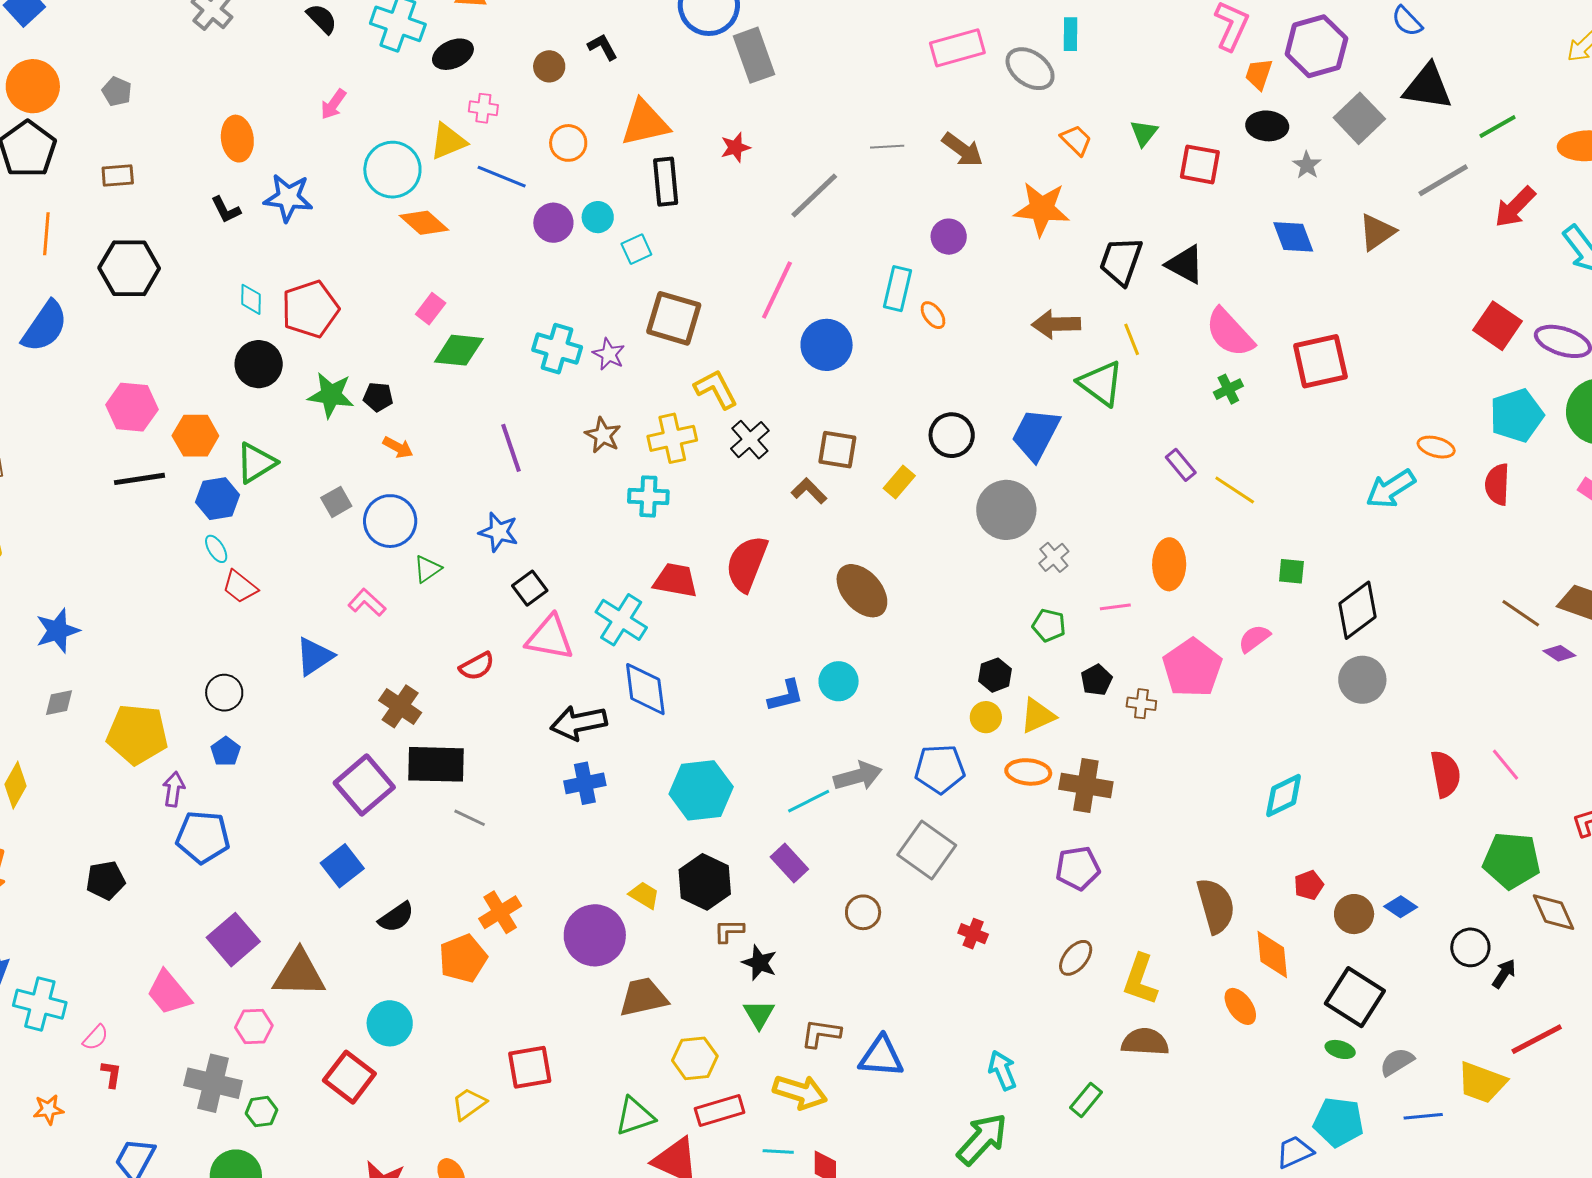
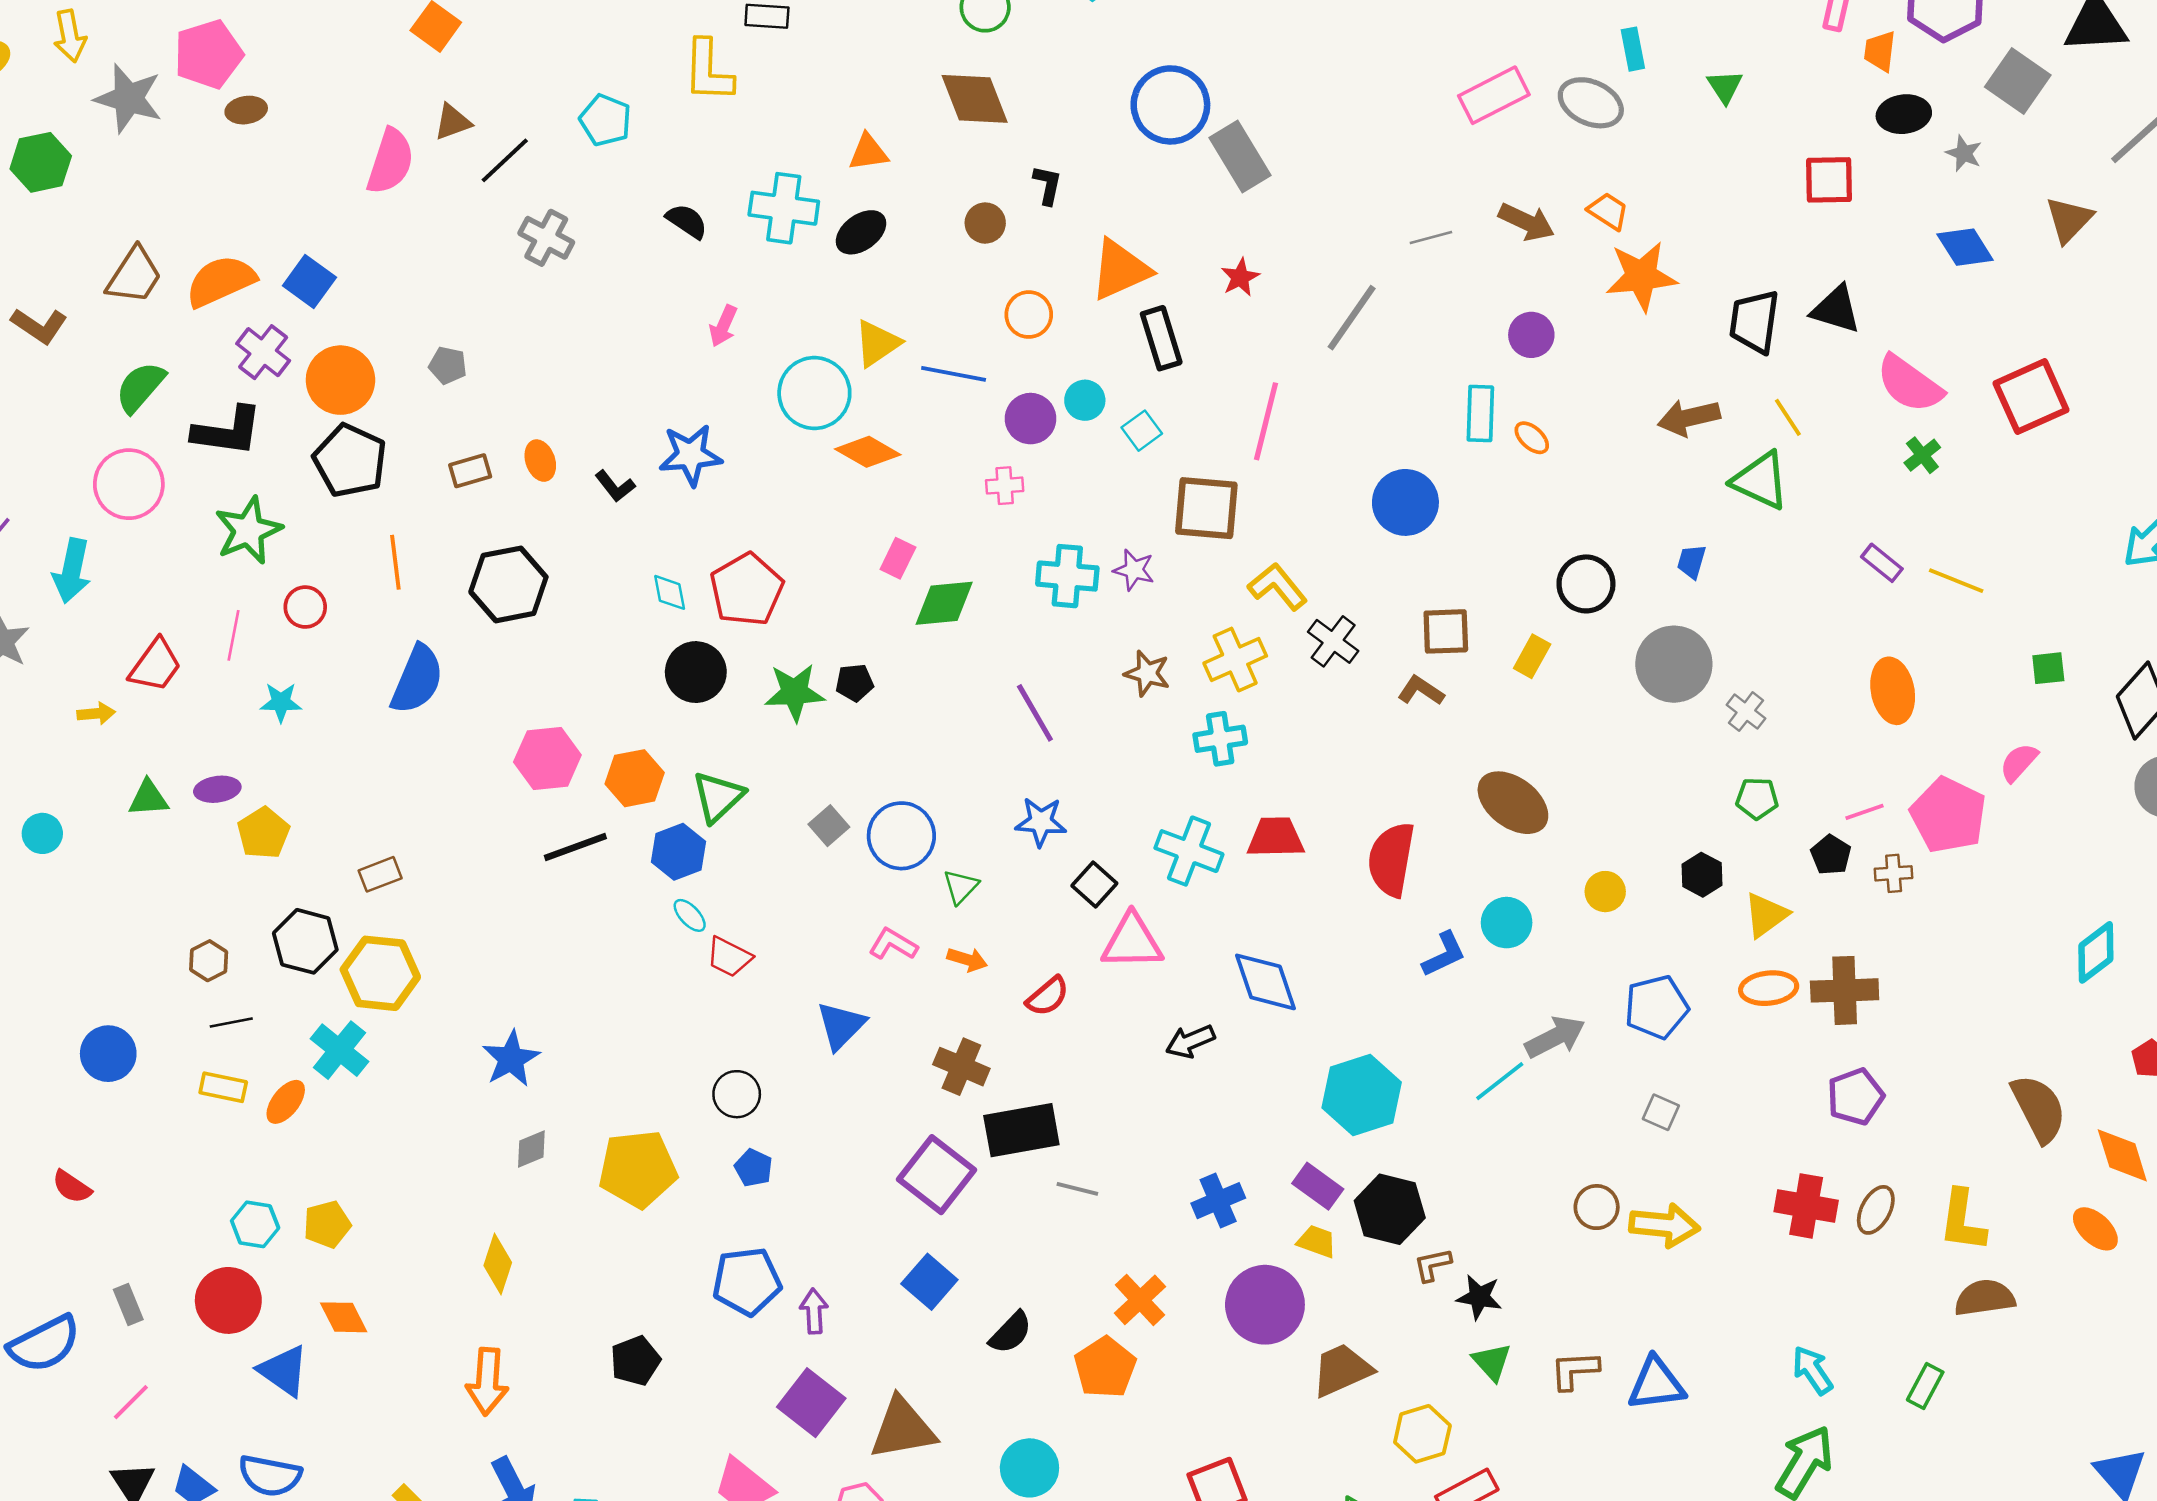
black L-shape: (603, 47) -> (1047, 185), turned 52
pink cross: (483, 108) -> (1005, 486), moved
green triangle: (1144, 133) -> (1725, 87), moved
orange ellipse: (237, 139) -> (540, 461), moved, size x0.7
orange trapezoid: (1076, 140) -> (1608, 211), moved
pink line: (777, 290) -> (1266, 421), moved
blue trapezoid: (1036, 434) -> (1691, 562), size x0.5
orange arrow: (398, 447) -> (967, 960), moved
red semicircle: (747, 564) -> (1391, 859), moved
pink line: (1115, 607) -> (1865, 812), moved
cyan cross: (621, 620) -> (1189, 851), moved
yellow circle: (986, 717) -> (1605, 892), moved
black arrow: (579, 723) -> (1190, 1041), size x0.7
blue cross: (585, 783) -> (1218, 1201), moved
purple arrow: (174, 789) -> (814, 1311), moved
gray square: (927, 850) -> (1661, 1112), size x0.5
purple rectangle: (789, 863) -> (1318, 1186), moved
red cross: (973, 934) -> (1806, 1206), moved, size x1.6
yellow arrow: (800, 1092) -> (1664, 1225), moved

